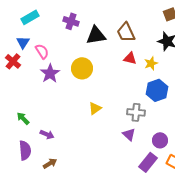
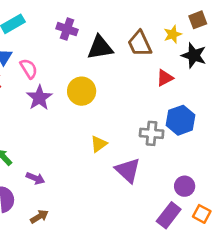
red triangle: (130, 58) -> (165, 78), moved, turned -40
yellow star: (151, 63) -> (173, 34), moved
gray cross: (136, 112) -> (152, 133), moved
purple triangle: (129, 134) -> (128, 170), moved, size x1.5

